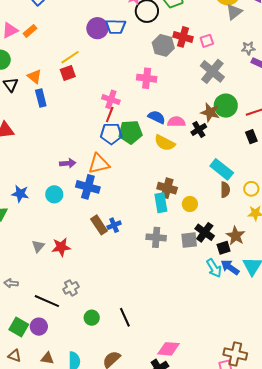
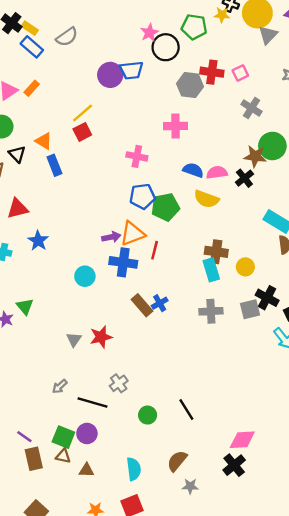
gray cross: (212, 71) -> (252, 108), size x0.7
red line: (110, 114) -> (155, 250), moved
green pentagon: (130, 132) -> (165, 207), moved
purple arrow: (68, 163) -> (111, 237), moved
blue star: (20, 194) -> (38, 241), moved, turned 30
gray arrow: (11, 283) -> (60, 386), moved, turned -40
brown triangle: (14, 356) -> (63, 456), moved
brown triangle: (47, 358) -> (86, 470), moved

